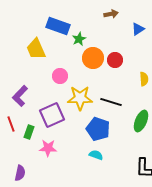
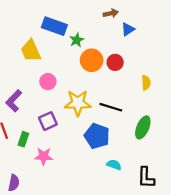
blue triangle: (138, 29) -> (128, 29), moved
pink circle: (60, 76) -> (48, 82), moved
purple square: (52, 115) -> (48, 121), size x0.7
cyan semicircle: (96, 155) -> (114, 165), moved

